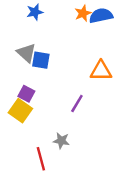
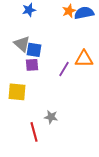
purple square: (26, 94) -> (32, 65), moved, turned -32
purple line: (77, 103) -> (64, 69), moved
yellow square: (20, 111) -> (17, 92), turned -30

